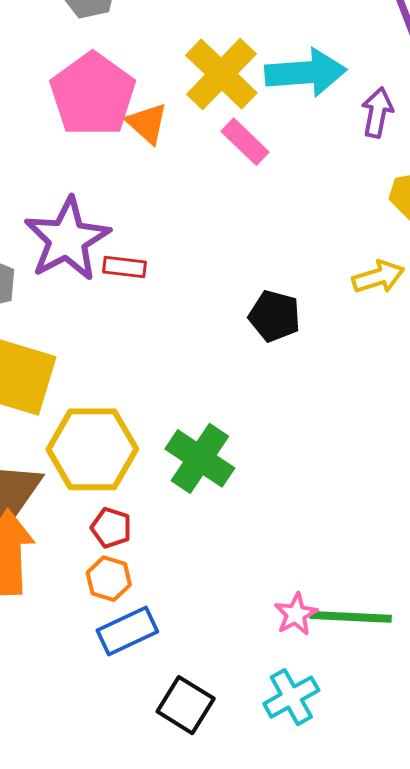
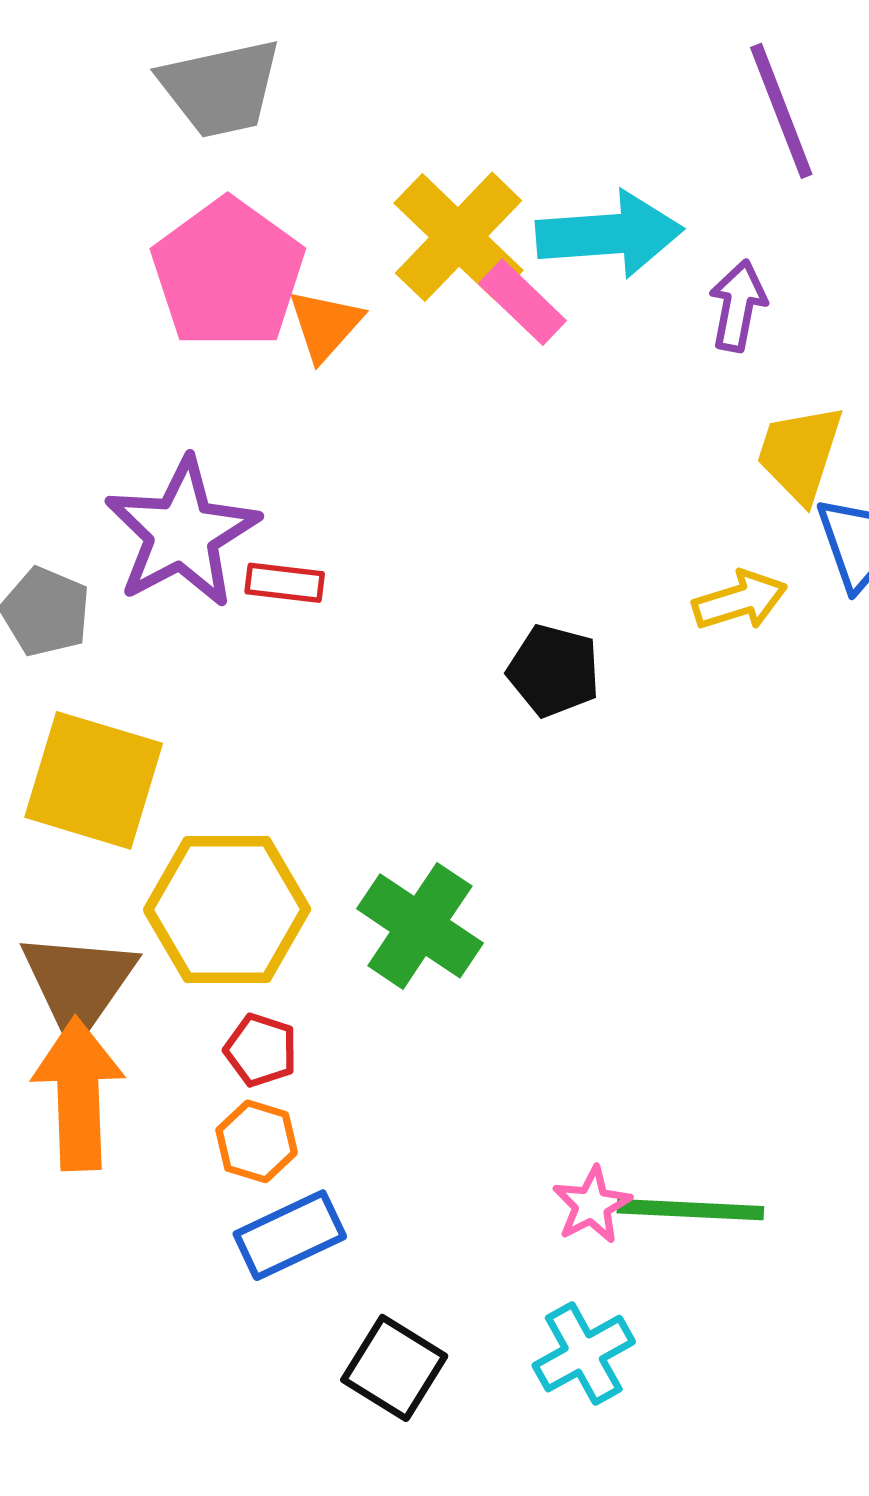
orange triangle: (147, 123) -> (325, 325), turned 30
pink rectangle: (245, 142) -> (522, 302), moved

